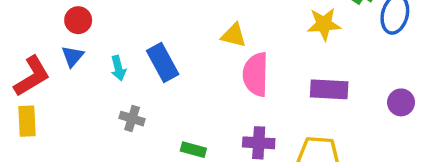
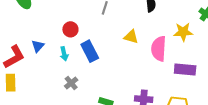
red circle: (78, 20) -> (70, 29), moved
pink semicircle: (256, 74) -> (159, 49), moved
gray cross: (132, 119) -> (71, 83), turned 32

